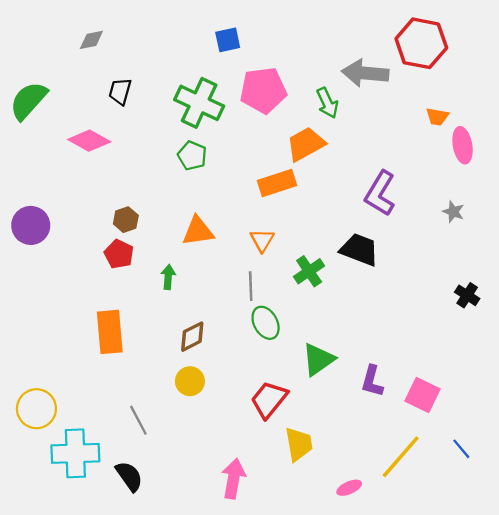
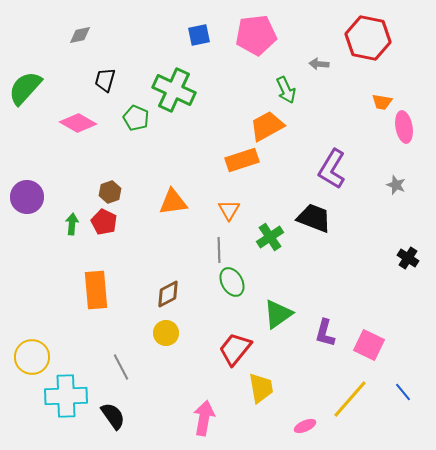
gray arrow: (365, 73) -> (319, 64), size x0.5
pink pentagon: (263, 90) -> (256, 35), moved
green pentagon: (192, 156) -> (136, 118), moved
green arrow: (168, 277) -> (72, 224), moved

